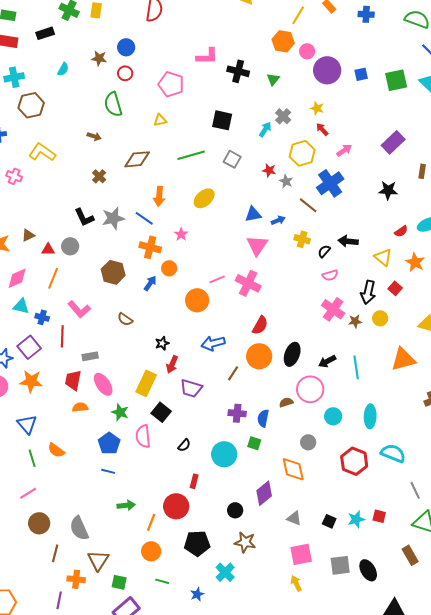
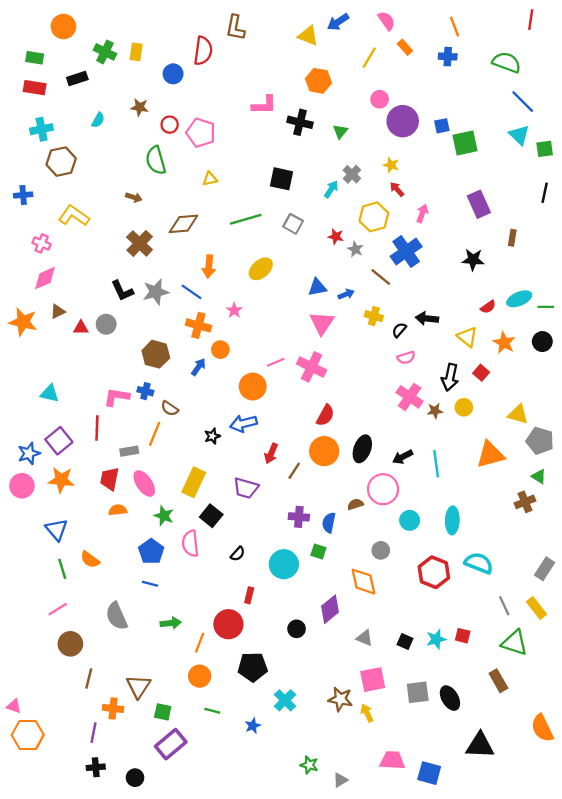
orange hexagon: (283, 41) -> (318, 81), moved
blue circle: (126, 47) -> (173, 74), moved
green square: (396, 80) -> (465, 143), moved
pink pentagon: (171, 84) -> (201, 133), moved
purple rectangle: (393, 142) -> (479, 204), turned -70
pink arrow: (344, 150) -> (422, 213), turned -35
brown cross: (99, 176) -> (140, 243), size x1.6
pink diamond: (17, 278) -> (45, 278), moved
orange line: (53, 278) -> (155, 434), moved
pink L-shape: (79, 309) -> (117, 397), turned 140
blue cross: (42, 317) -> (145, 391), moved
blue arrow: (213, 343) -> (243, 423), moved
red arrow: (172, 364) -> (271, 453), moved
gray semicircle: (79, 528) -> (117, 616), moved
brown star: (245, 542) -> (340, 699), moved

